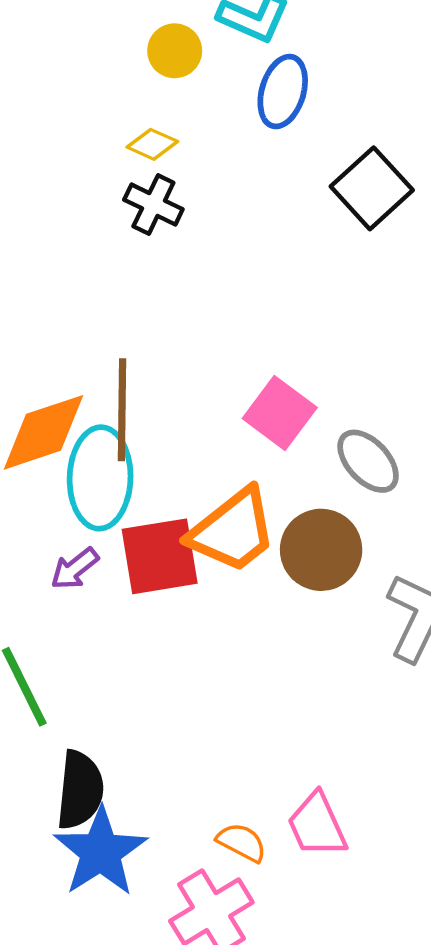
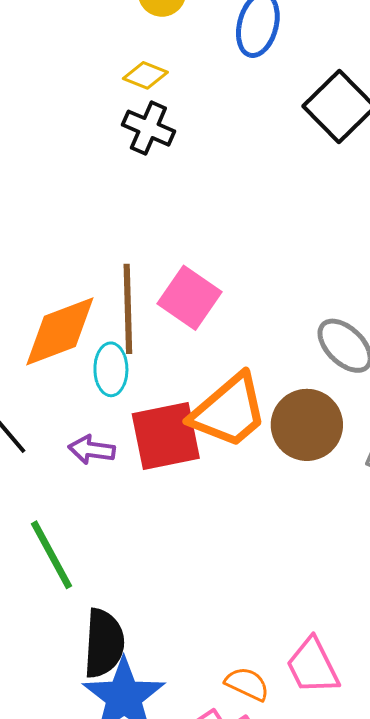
pink square: (280, 413) -> (190, 298), moved
cyan ellipse: (100, 478) -> (111, 369), size x0.6
purple arrow: (75, 569) -> (92, 450), turned 48

